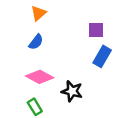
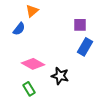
blue semicircle: (36, 42) -> (19, 29), moved

